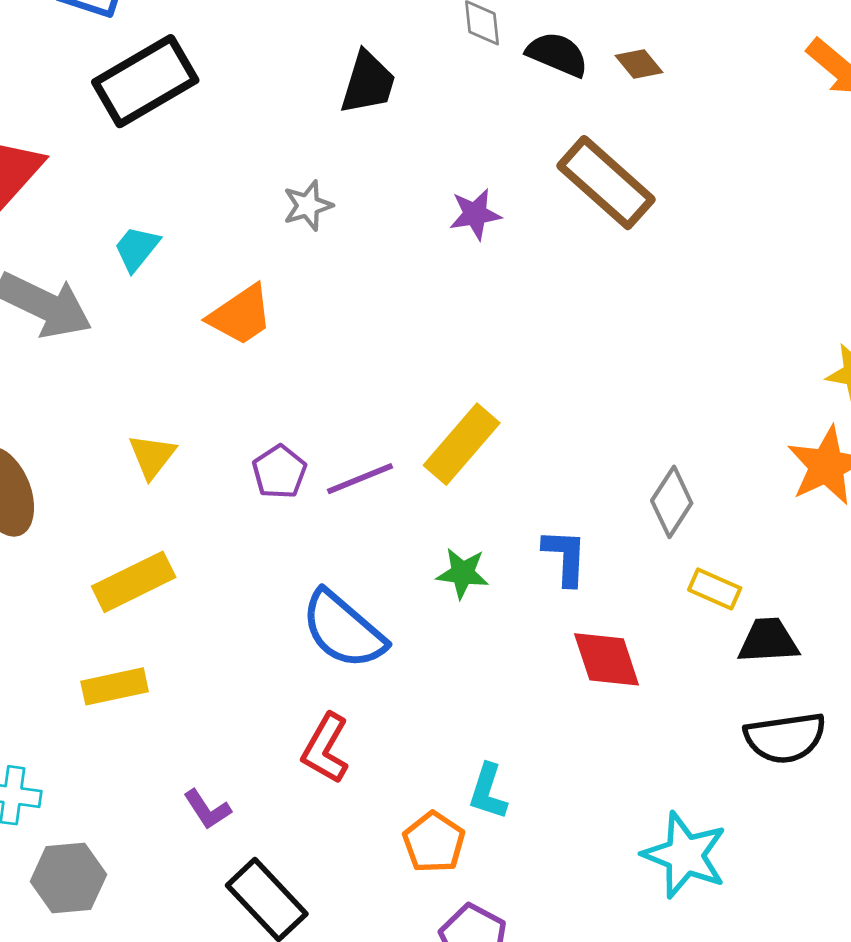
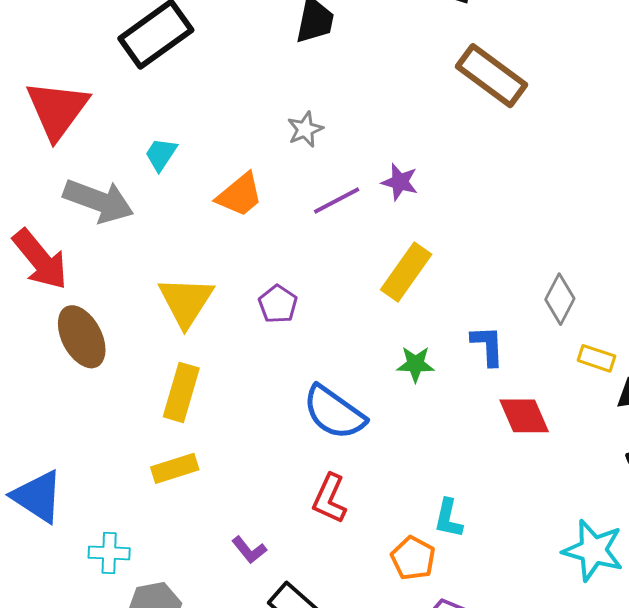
gray star: (308, 206) -> (305, 129), moved
purple star: (475, 214) -> (400, 182), moved, turned 30
yellow triangle: (152, 456) -> (186, 301), size x1.6
purple line: (360, 479) -> (337, 201), moved
yellow rectangle: (134, 582) -> (181, 392), turned -42

